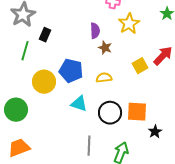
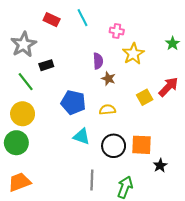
black rectangle: (45, 35) -> (46, 65), turned 48
green line: (25, 51) -> (26, 82), turned -54
yellow circle: (44, 82) -> (23, 114), moved

